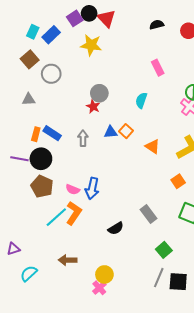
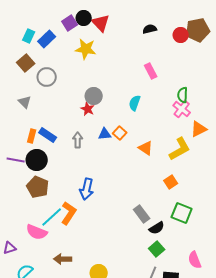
gray triangle: (29, 99) -> (25, 102), turned 48
pink semicircle: (73, 189) -> (37, 232), moved, size x1.5
black semicircle: (116, 228) -> (157, 228), moved

